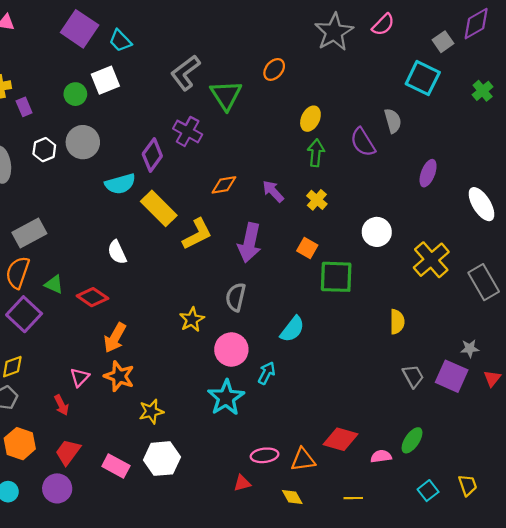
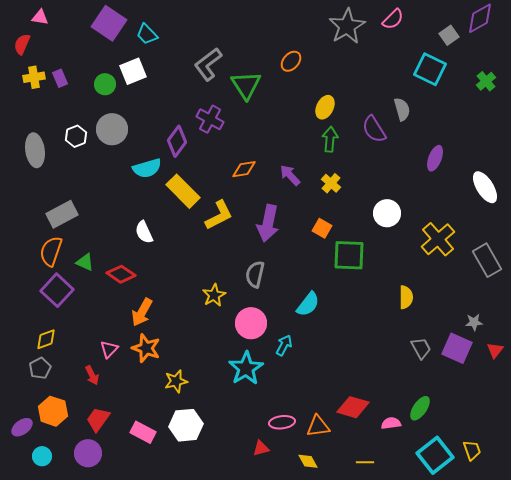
purple rectangle: (24, 107) -> (60, 78), moved
cyan square: (428, 491) -> (435, 455), size x1.8

